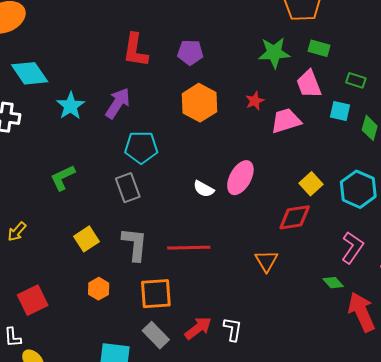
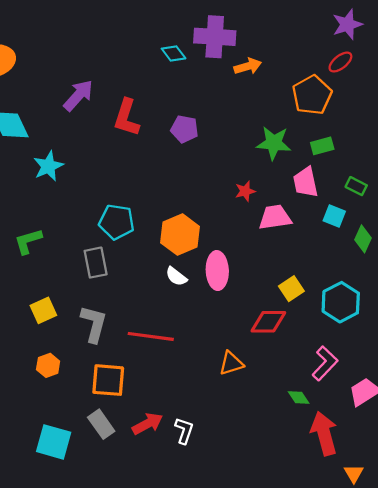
green rectangle: (319, 48) -> (322, 146), turned -40
purple arrow: (118, 103) -> (78, 95), moved
orange hexagon: (199, 103) -> (180, 235), moved
pink ellipse: (240, 178) -> (217, 271), turned -40
orange triangle: (266, 261) -> (231, 363), turned 35

